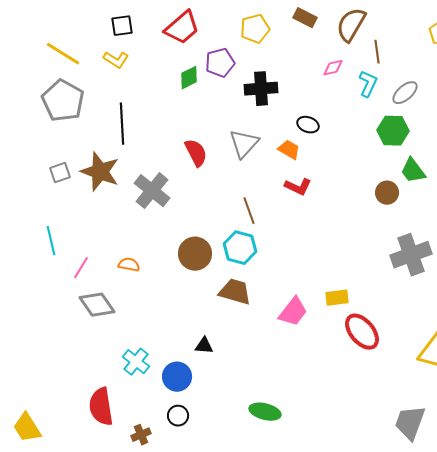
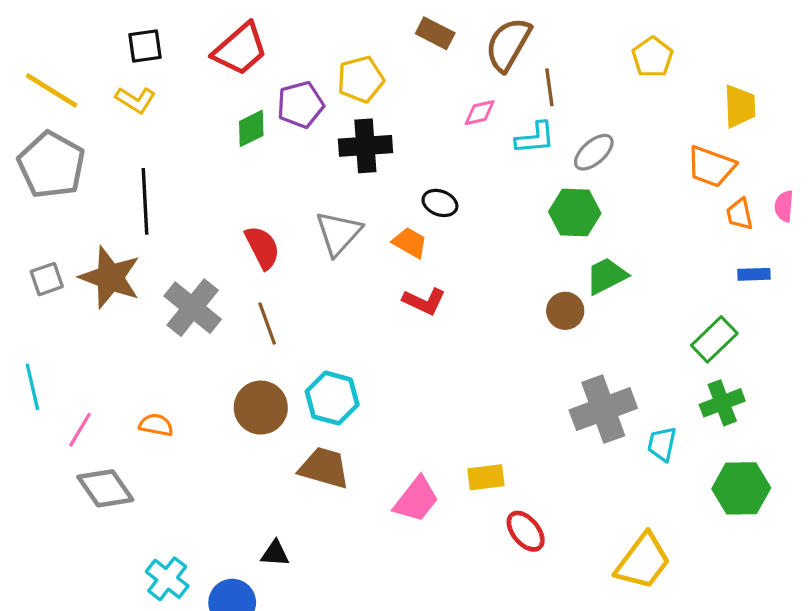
yellow pentagon: (255, 29) -> (361, 79), moved
cyan L-shape: (368, 84) -> (535, 138), turned 60
green trapezoid: (413, 171) -> (606, 276), turned 100
brown line: (249, 211) -> (267, 323), moved
red ellipse: (362, 332) -> (526, 531), size x0.7

